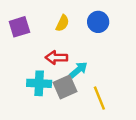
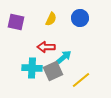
purple square: (19, 27) -> (16, 22), turned 30
yellow line: (99, 98) -> (81, 80), turned 72

